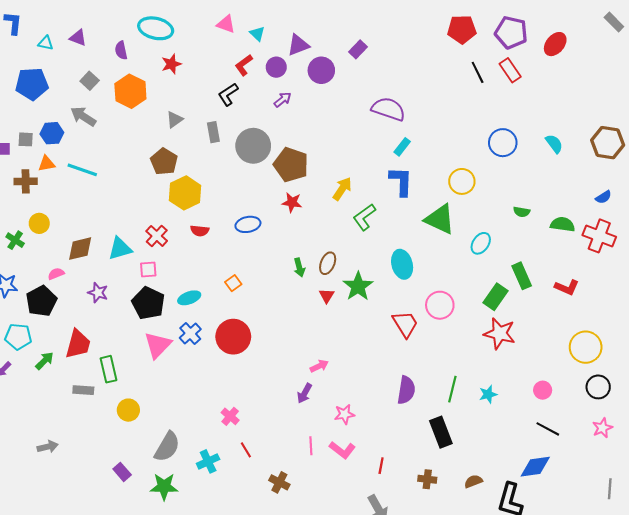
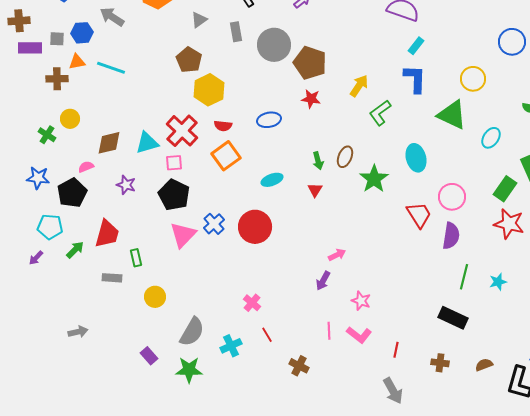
red cross: (157, 236) -> (182, 131), size x1.5
orange square: (233, 283) -> (226, 156), moved, size x1.8
red triangle: (327, 296) -> (315, 190), moved
cyan ellipse: (189, 298) -> (272, 180), moved
green rectangle: (108, 369) -> (136, 258), size x0.7
purple semicircle: (406, 390) -> (451, 236), moved
pink star: (344, 414) -> (361, 301), turned 30
black rectangle: (441, 432) -> (453, 318), turned -44

